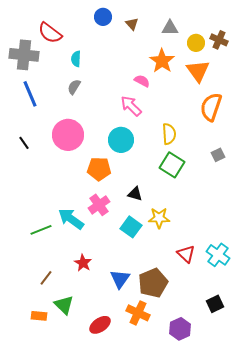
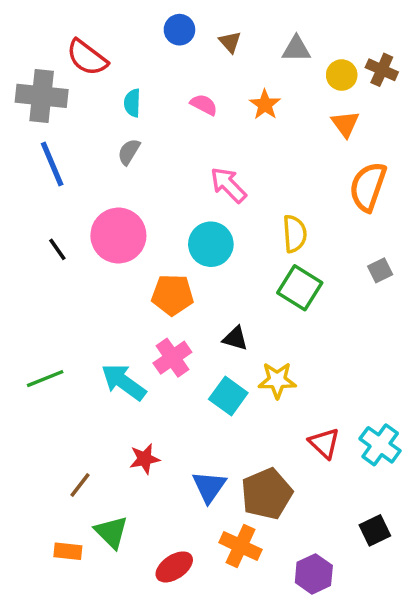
orange star: (162, 61) -> (265, 105), moved, size x0.7
orange triangle: (198, 71) -> (345, 124), size x0.7
pink semicircle: (142, 81) -> (204, 105), moved
black line: (24, 143) -> (57, 249), moved
green line: (41, 230) -> (45, 379), moved
red star: (83, 263) -> (145, 459), turned 30

